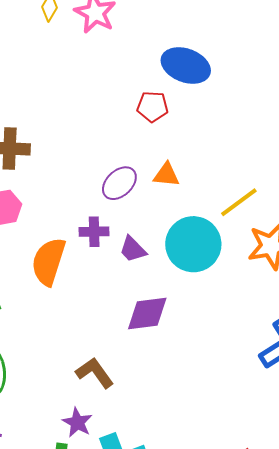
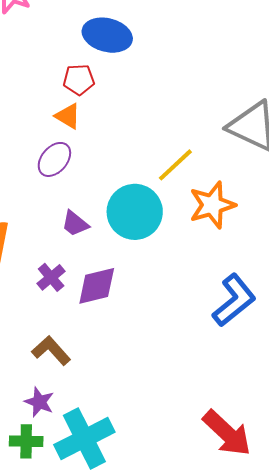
orange triangle: (166, 175) -> (68, 116), moved, turned 32
purple cross: (94, 232) -> (51, 277), moved, turned -32

